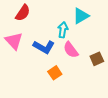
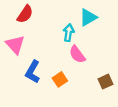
blue L-shape: (44, 47) -> (33, 72), moved, turned 90
brown square: (97, 59) -> (106, 82), moved

